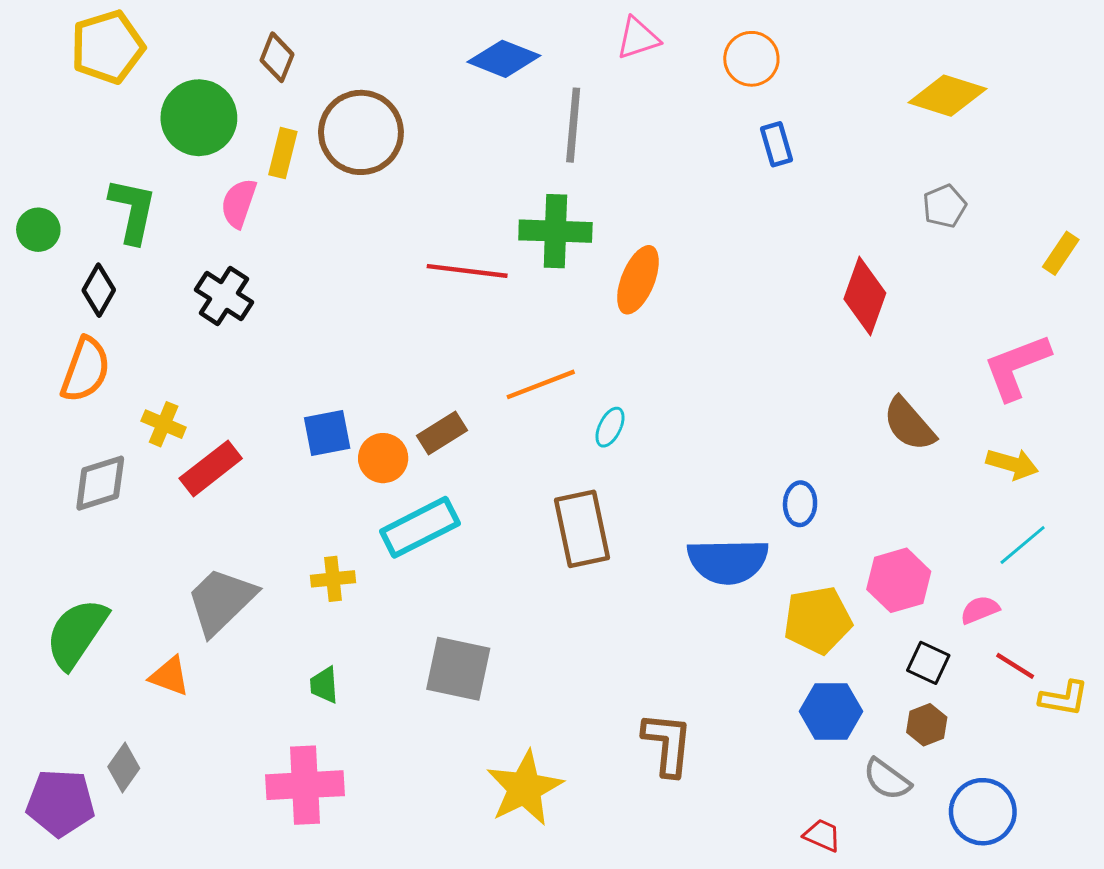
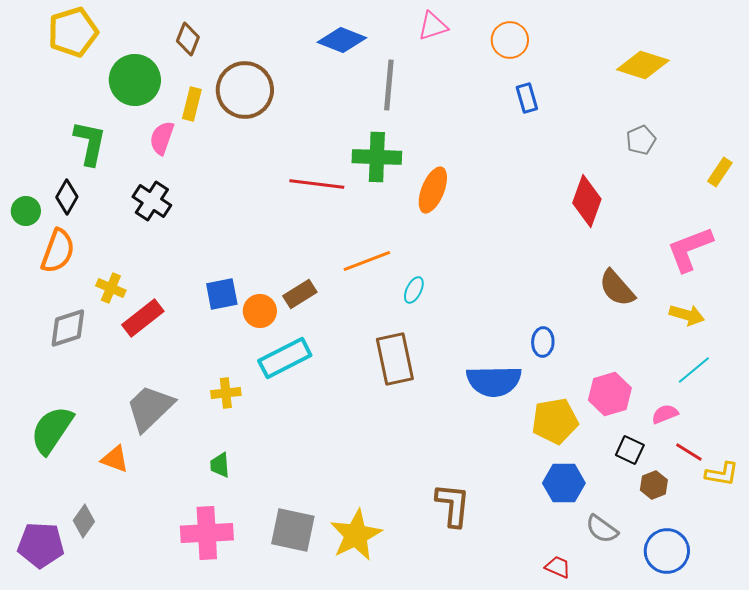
green circle: (38, 230) -> (26, 211), moved
gray square: (458, 669) -> (293, 530), moved
brown hexagon: (927, 725) -> (654, 485), moved

